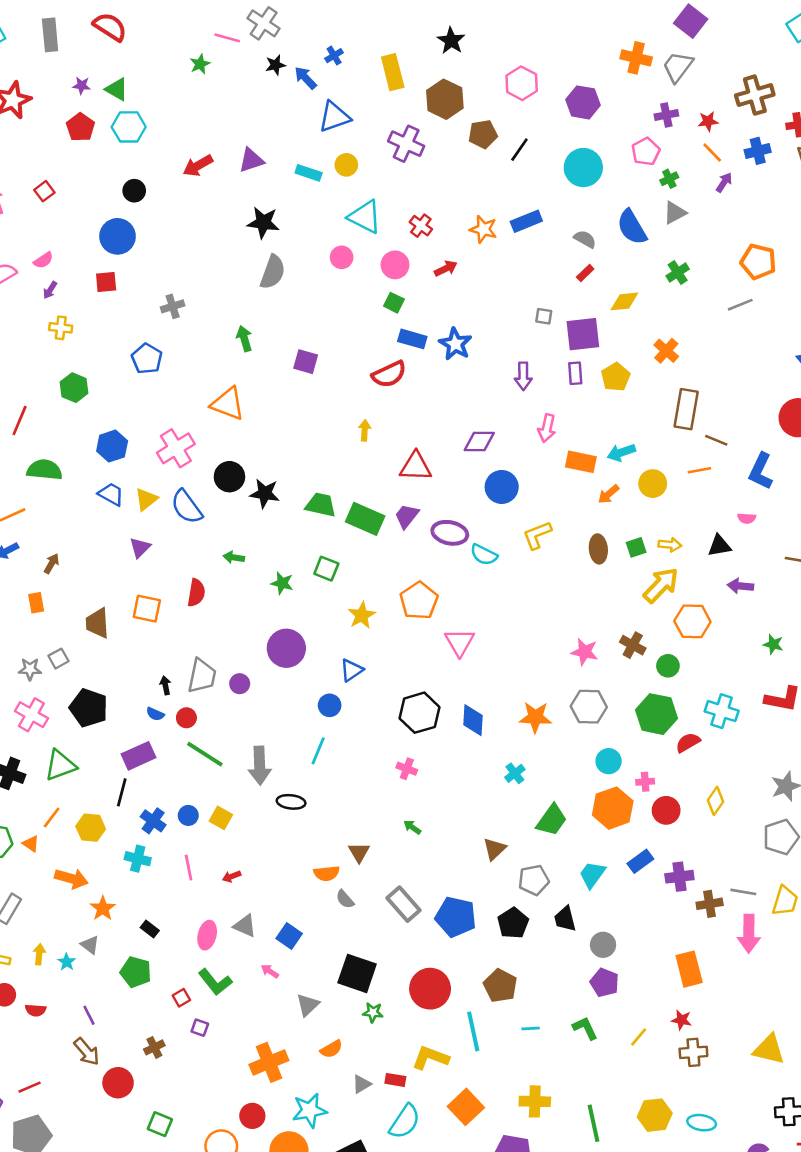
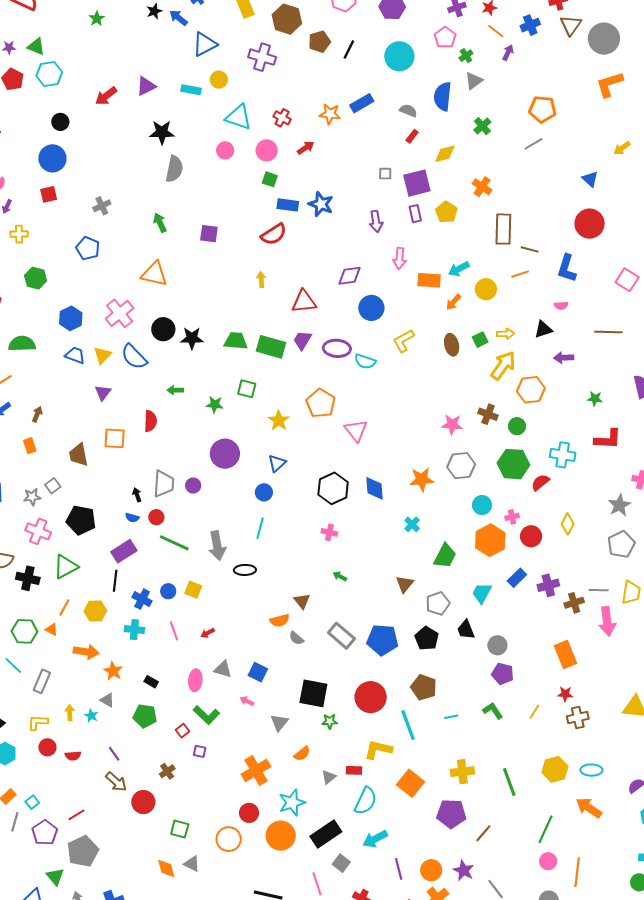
blue semicircle: (632, 227) -> (443, 96), turned 44

